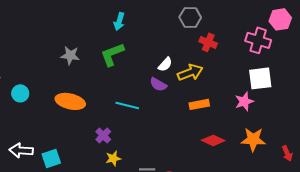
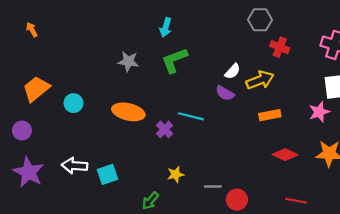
cyan arrow: (119, 21) -> (166, 27), moved
purple cross: (103, 135) -> (165, 129), moved

